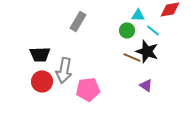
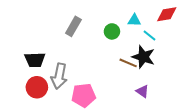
green circle: (127, 30) -> (112, 31), moved

